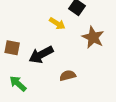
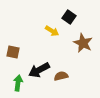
black arrow: (41, 55) -> (39, 70), moved
green arrow: (18, 84) -> (18, 83), turned 56

